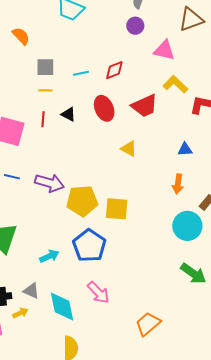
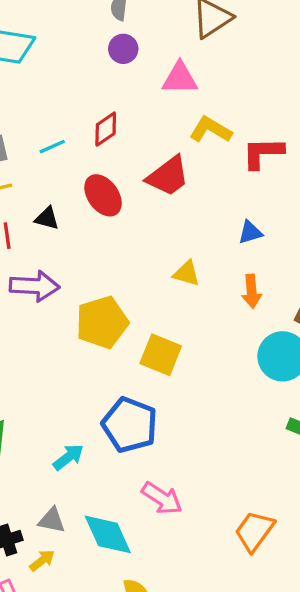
yellow triangle: (129, 149) -> (187, 273), moved
purple arrow: (50, 183) -> (34, 286), moved
yellow pentagon: (82, 201) -> (102, 322), moved
yellow square: (117, 209) -> (161, 355), turned 30

